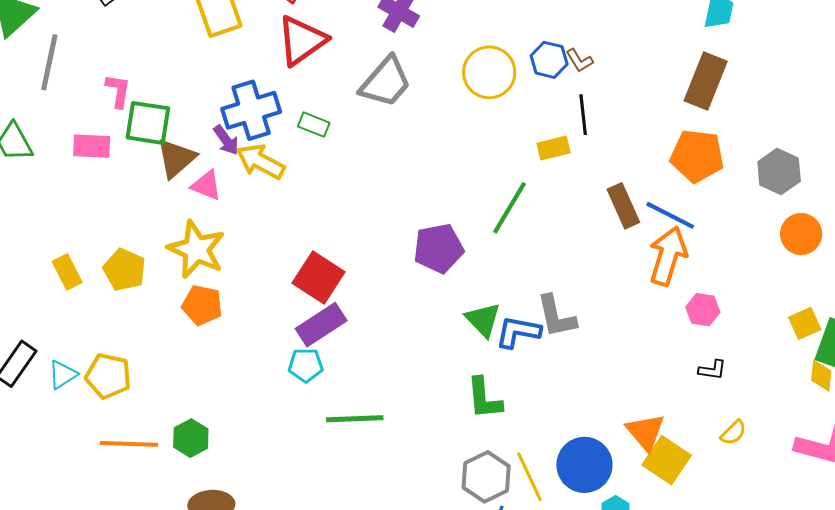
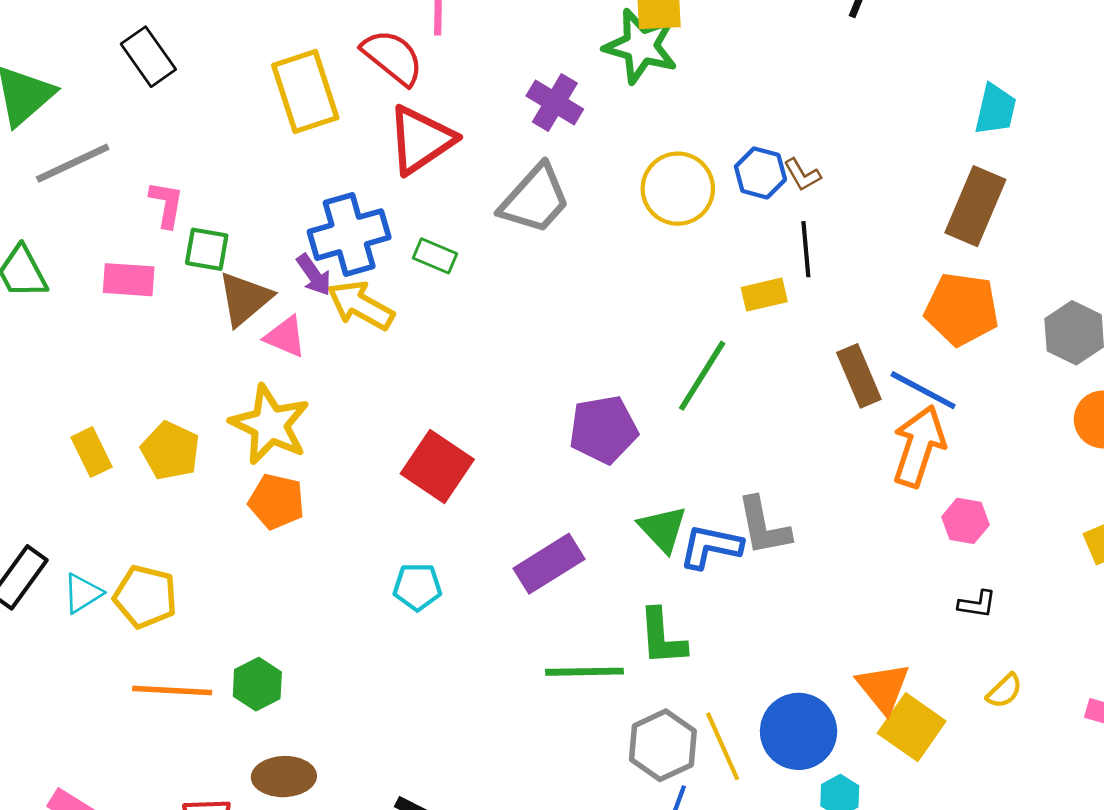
gray line: (49, 62) -> (73, 163), turned 52
green square: (148, 123) -> (207, 249), size x0.7
purple rectangle: (321, 325) -> (549, 564), moved
green line: (355, 419) -> (585, 672), moved

